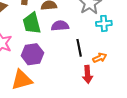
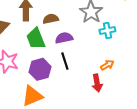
black line: (79, 48) -> (65, 61), moved

